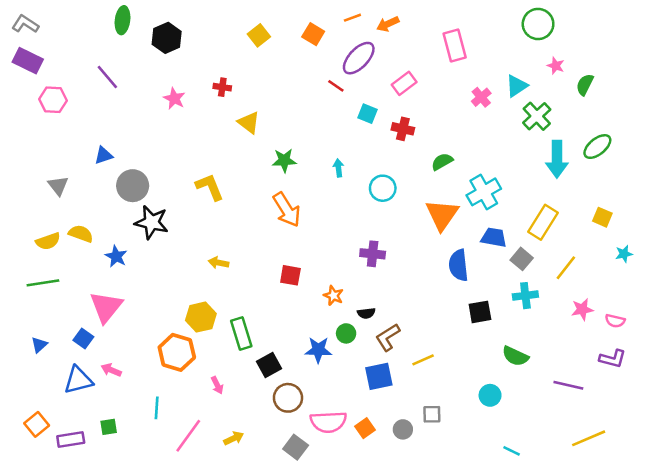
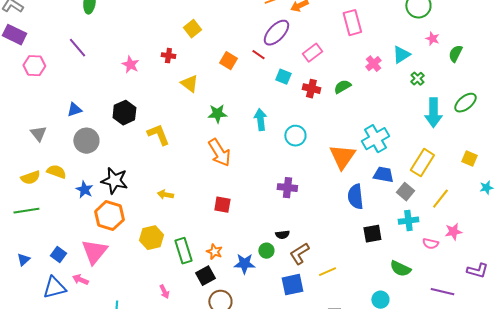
orange square: (313, 34) -> (228, 61), moved
yellow square: (259, 35) -> (192, 29), moved
black hexagon: (167, 38) -> (124, 113), moved
green cross: (537, 116) -> (417, 79), size x0.6
green semicircle: (442, 162) -> (342, 87), moved
cyan arrow: (338, 168) -> (260, 120), size x1.5
gray circle: (133, 186) -> (86, 141), moved
black star: (152, 222) -> (114, 181), moved
orange star: (333, 296) -> (214, 252), moved
pink triangle: (106, 307) -> (94, 252), moved
pink semicircle: (615, 321) -> (430, 244), moved
orange hexagon: (177, 352) -> (109, 216), moved

